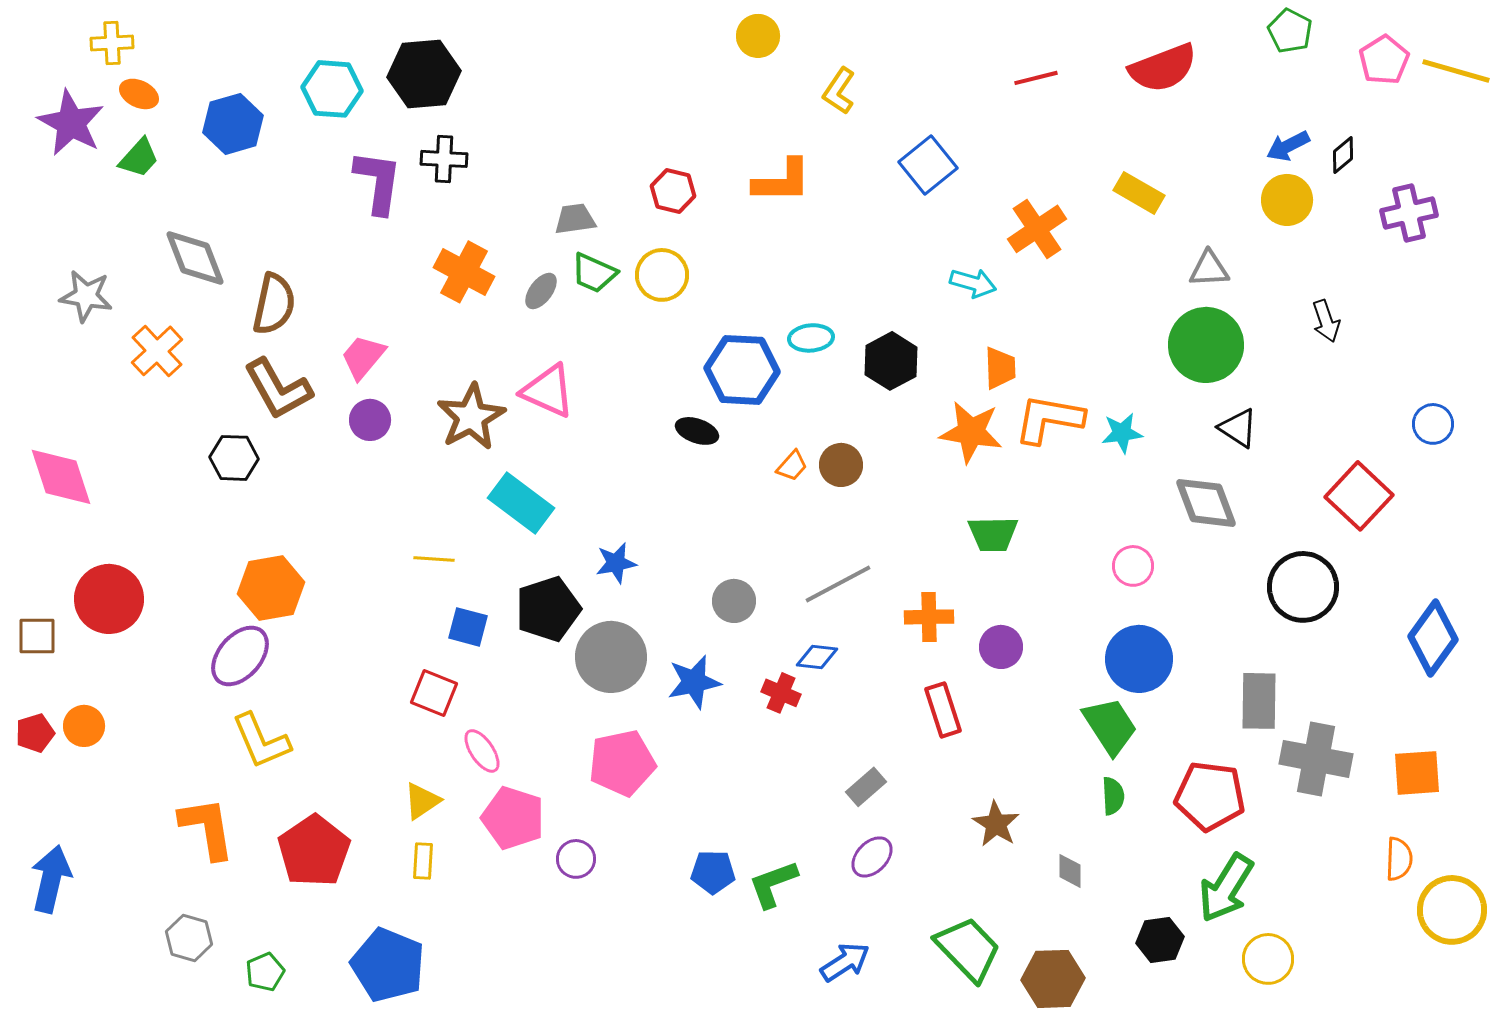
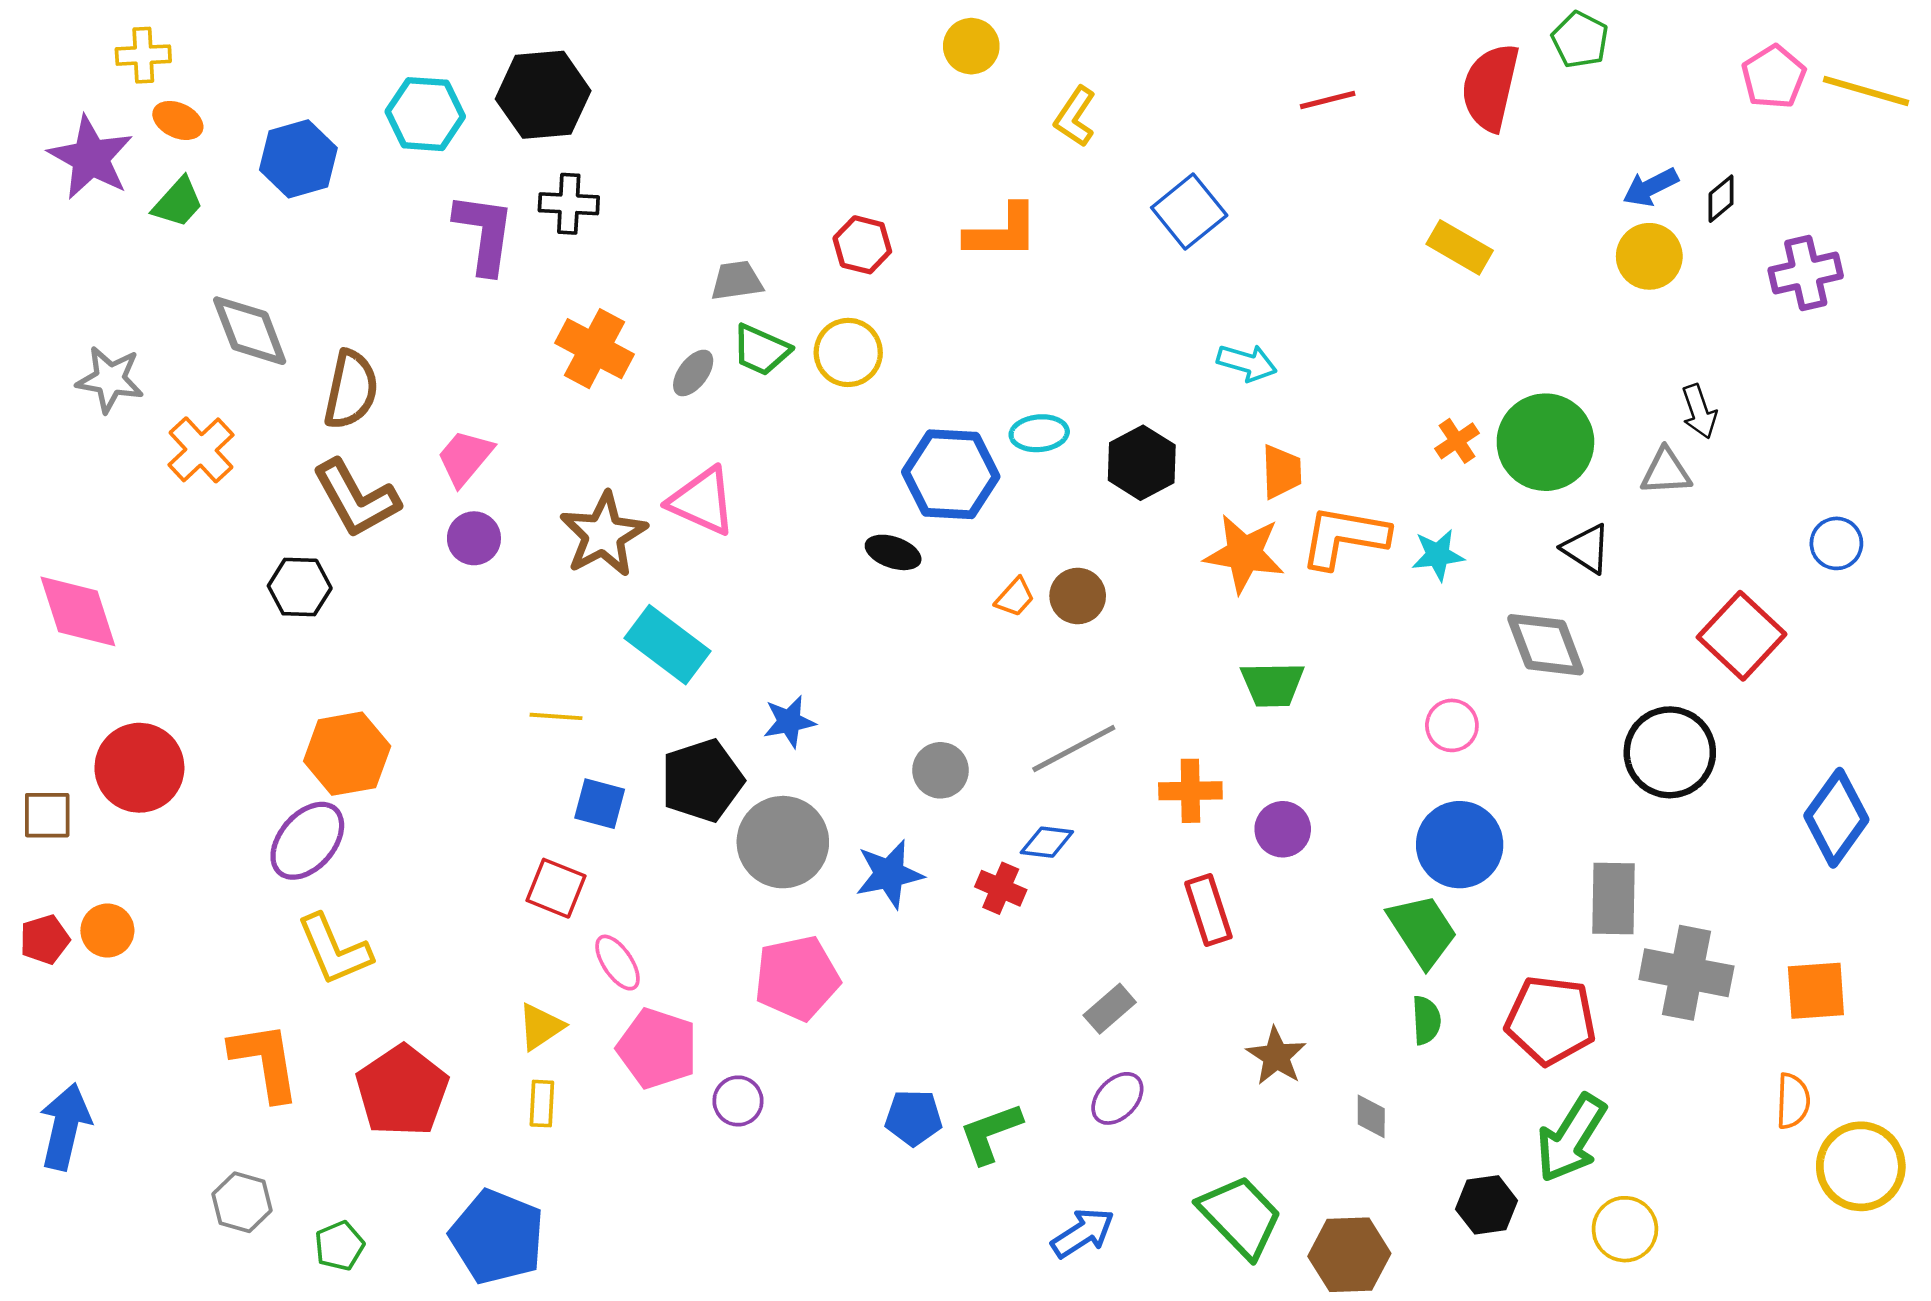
green pentagon: (1290, 31) -> (1580, 40), moved
red semicircle: (1163, 68) -> (1490, 87), turned 124
orange cross: (1037, 229) -> (1457, 441), moved, size x0.6
gray triangle: (1209, 269) -> (1666, 472), moved

